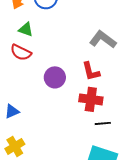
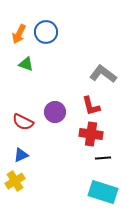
red semicircle: (21, 52) -> (23, 122), moved
blue triangle: (12, 111) -> (21, 155), moved

